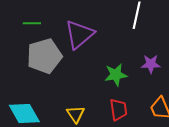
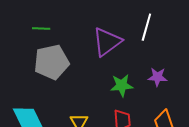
purple triangle: (79, 34) -> (107, 42), moved

